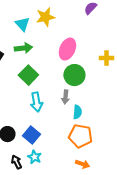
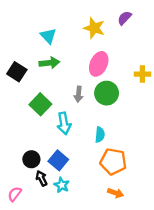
yellow star: (45, 17) -> (94, 28), moved, turned 30
green square: (28, 75) -> (40, 104), moved
gray arrow: (65, 97) -> (79, 94), moved
cyan semicircle: (77, 112) -> (100, 135), moved
black arrow: (16, 162) -> (42, 178), moved

